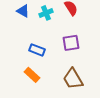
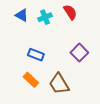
purple square: (71, 43) -> (79, 53), moved, turned -36
brown trapezoid: (73, 79) -> (59, 84), moved

